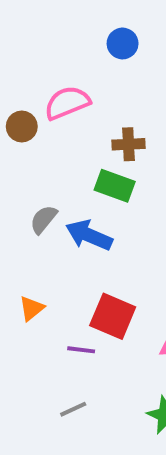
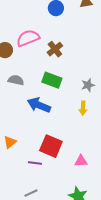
brown cross: (128, 144) -> (55, 49), moved, turned -35
gray semicircle: (43, 219) -> (16, 80), moved, turned 63

